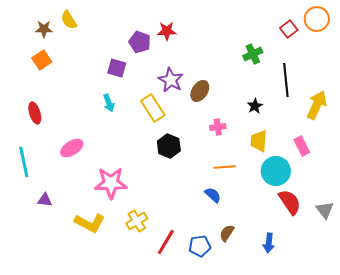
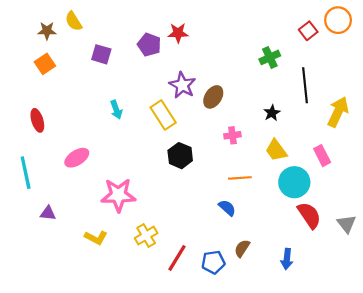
purple square: (117, 68) -> (101, 54), moved
yellow trapezoid: (259, 141) -> (276, 150), turned -40
yellow L-shape: (90, 223) -> (96, 238), size x0.7

